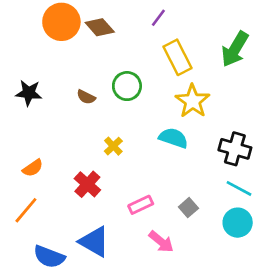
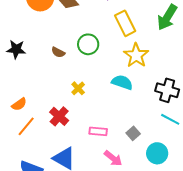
pink rectangle: (141, 205) -> (98, 131), turned 30
orange line: (26, 210) -> (26, 126), moved
cyan circle: (238, 223) -> (157, 153), moved

